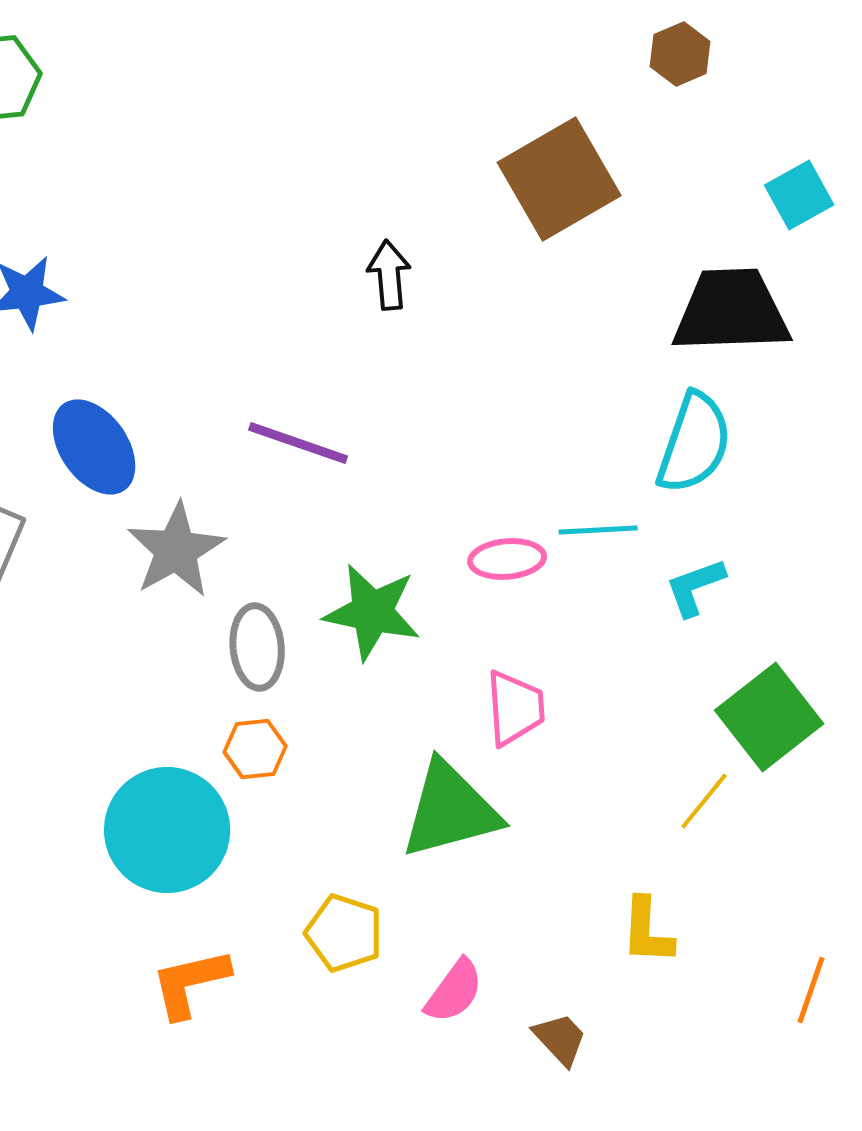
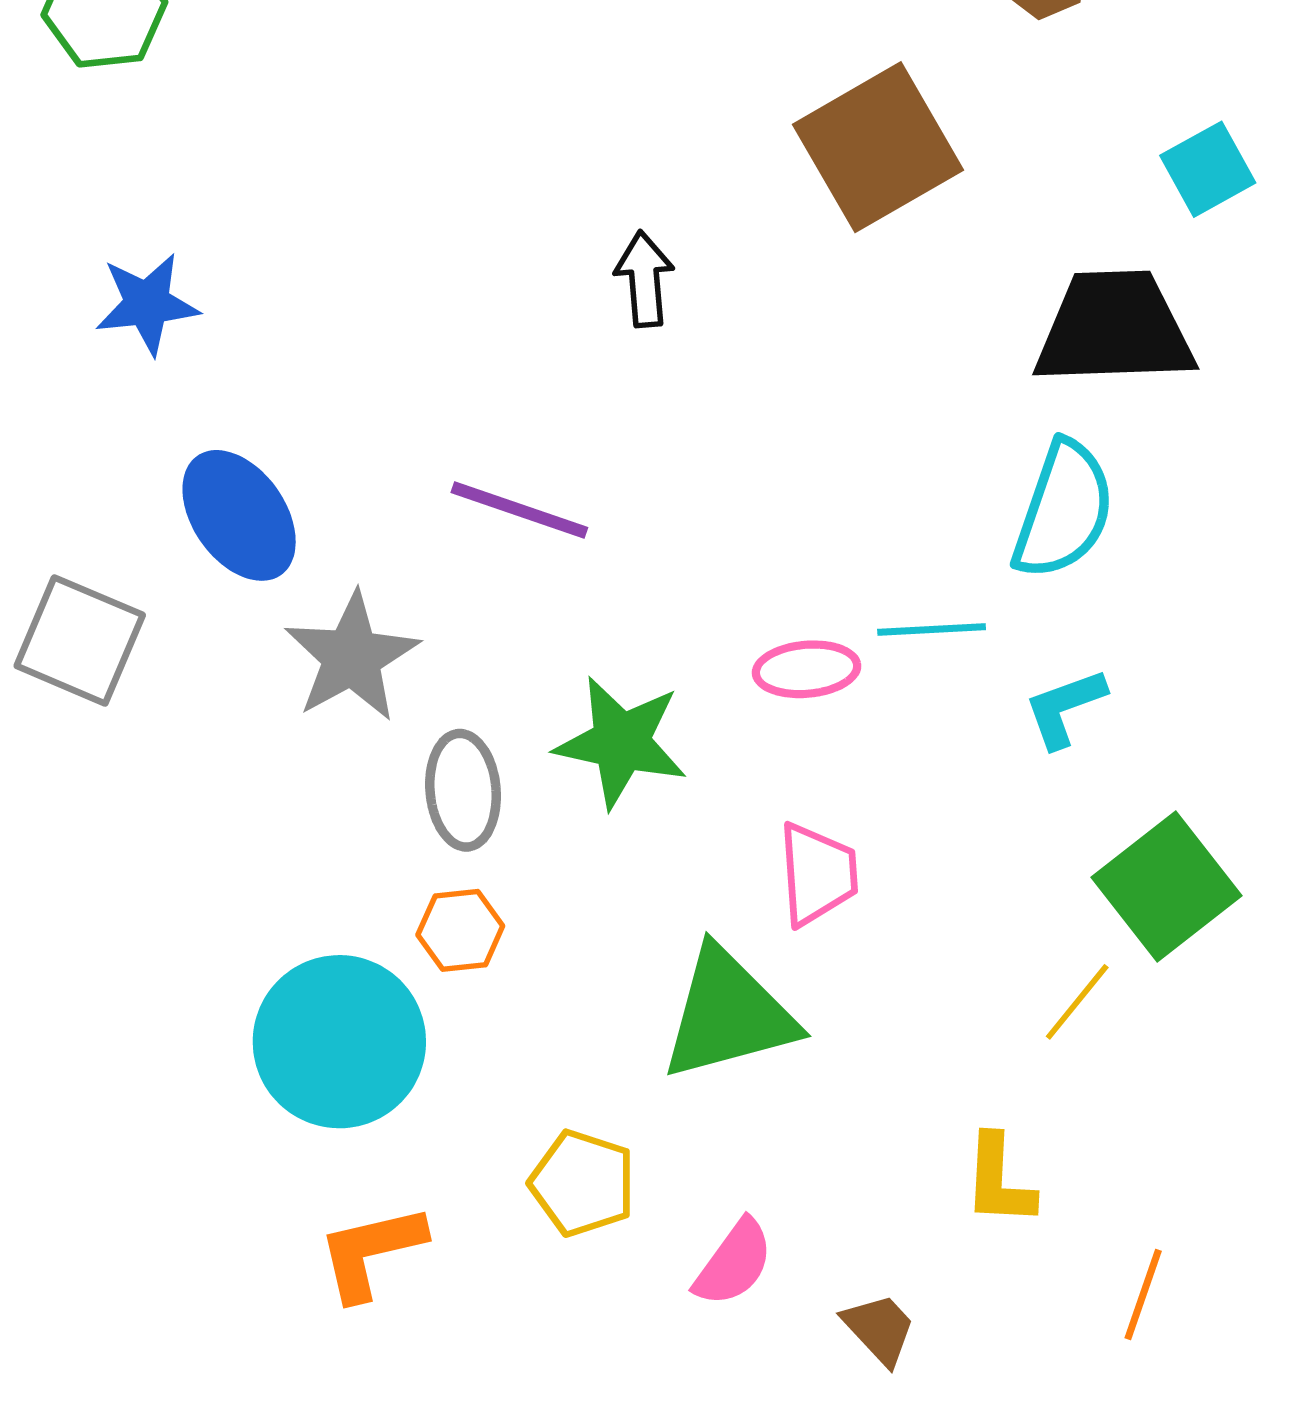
orange line: (811, 990) -> (1143, 1294), moved

